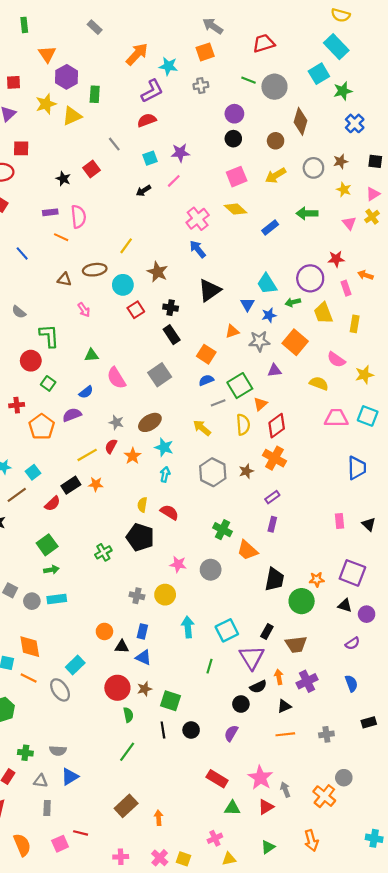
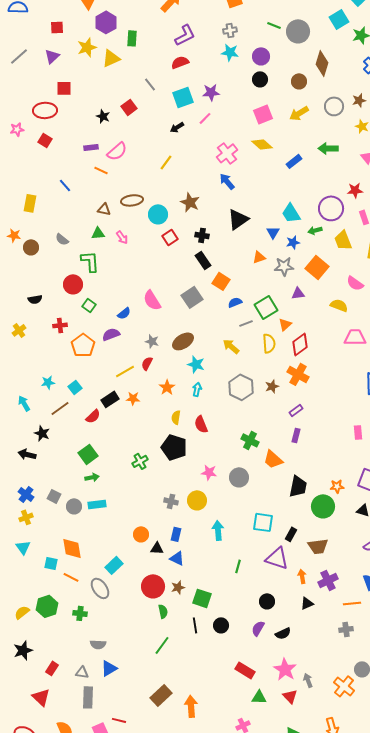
cyan star: (168, 66) -> (230, 52), moved
cyan square: (150, 158) -> (183, 97), size x1.5
pink semicircle: (78, 217) -> (117, 151), turned 55
yellow line: (126, 246) -> (166, 162), moved
orange square: (206, 354) -> (221, 281), moved
green triangle: (91, 355) -> (98, 233), moved
orange star: (133, 456) -> (167, 387), moved
red semicircle: (169, 512) -> (201, 424), turned -144
cyan square: (227, 630) -> (263, 522), moved, turned 35
purple triangle: (252, 657) -> (277, 558), turned -40
black semicircle: (258, 687) -> (283, 633), moved
orange line: (285, 734) -> (352, 603), moved
green cross: (25, 753) -> (80, 613), moved
red triangle: (266, 807) -> (290, 696), turned -42
gray rectangle: (47, 808) -> (88, 697), size x1.5
orange arrow: (159, 818) -> (191, 706), size x1.5

